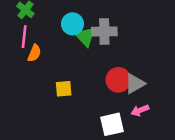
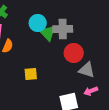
red circle: (118, 80) -> (74, 53), moved
gray triangle: (135, 84) -> (87, 70), turned 48

